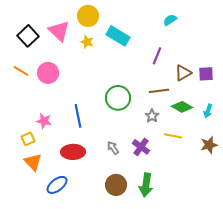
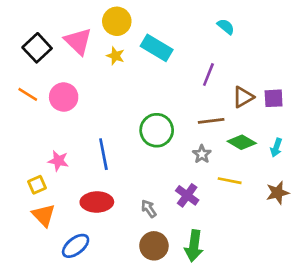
cyan semicircle: (170, 20) -> (226, 27), turned 72
gray arrow: (113, 148) -> (149, 209), moved

